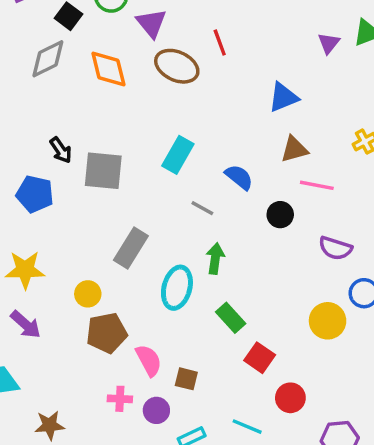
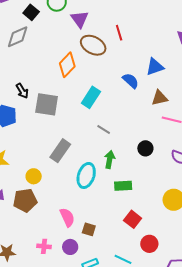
orange diamond: (108, 69) -> (67, 65), moved, turned 55
blue semicircle: (239, 177) -> (131, 81), moved
black circle: (280, 215) -> (145, 148), moved
green rectangle: (231, 318) -> (123, 186), moved, turned -54
brown pentagon: (107, 333) -> (25, 200), moved
pink cross: (120, 399) -> (44, 246), moved

